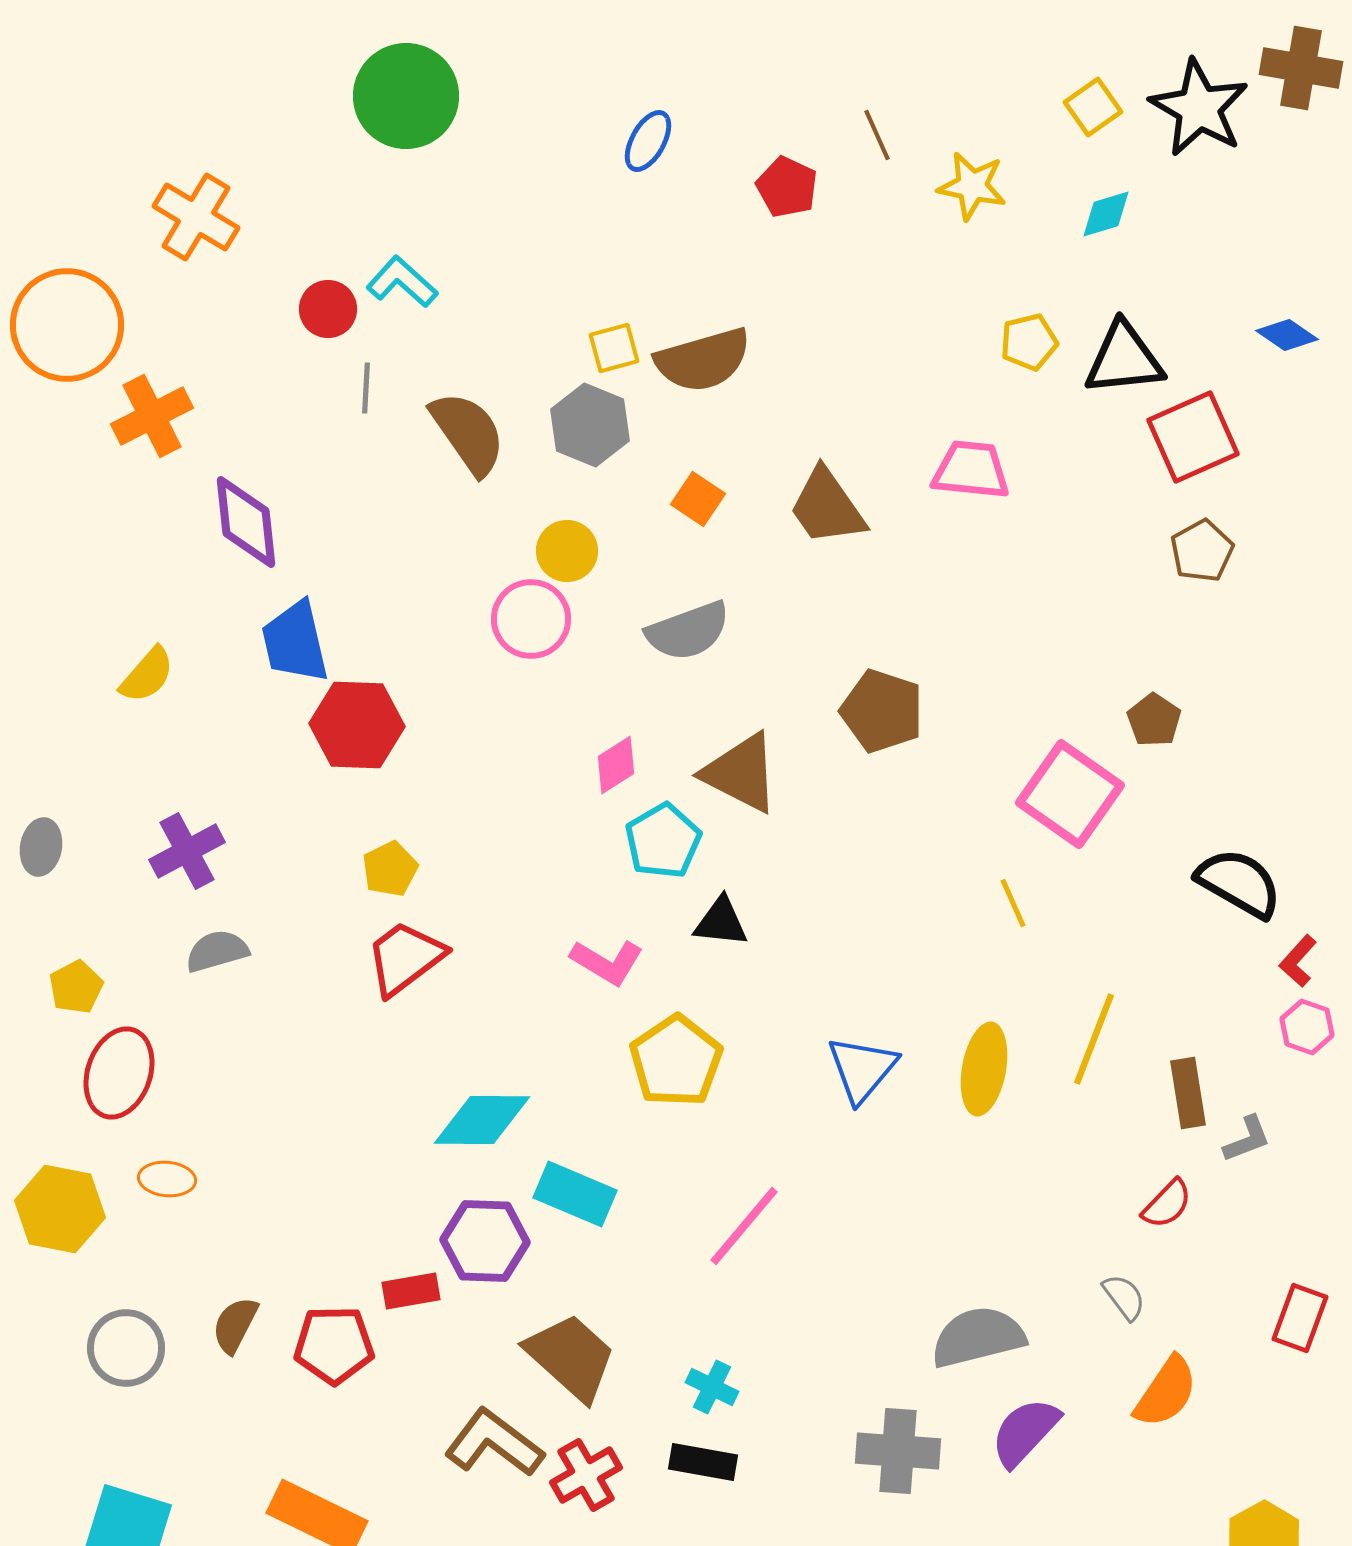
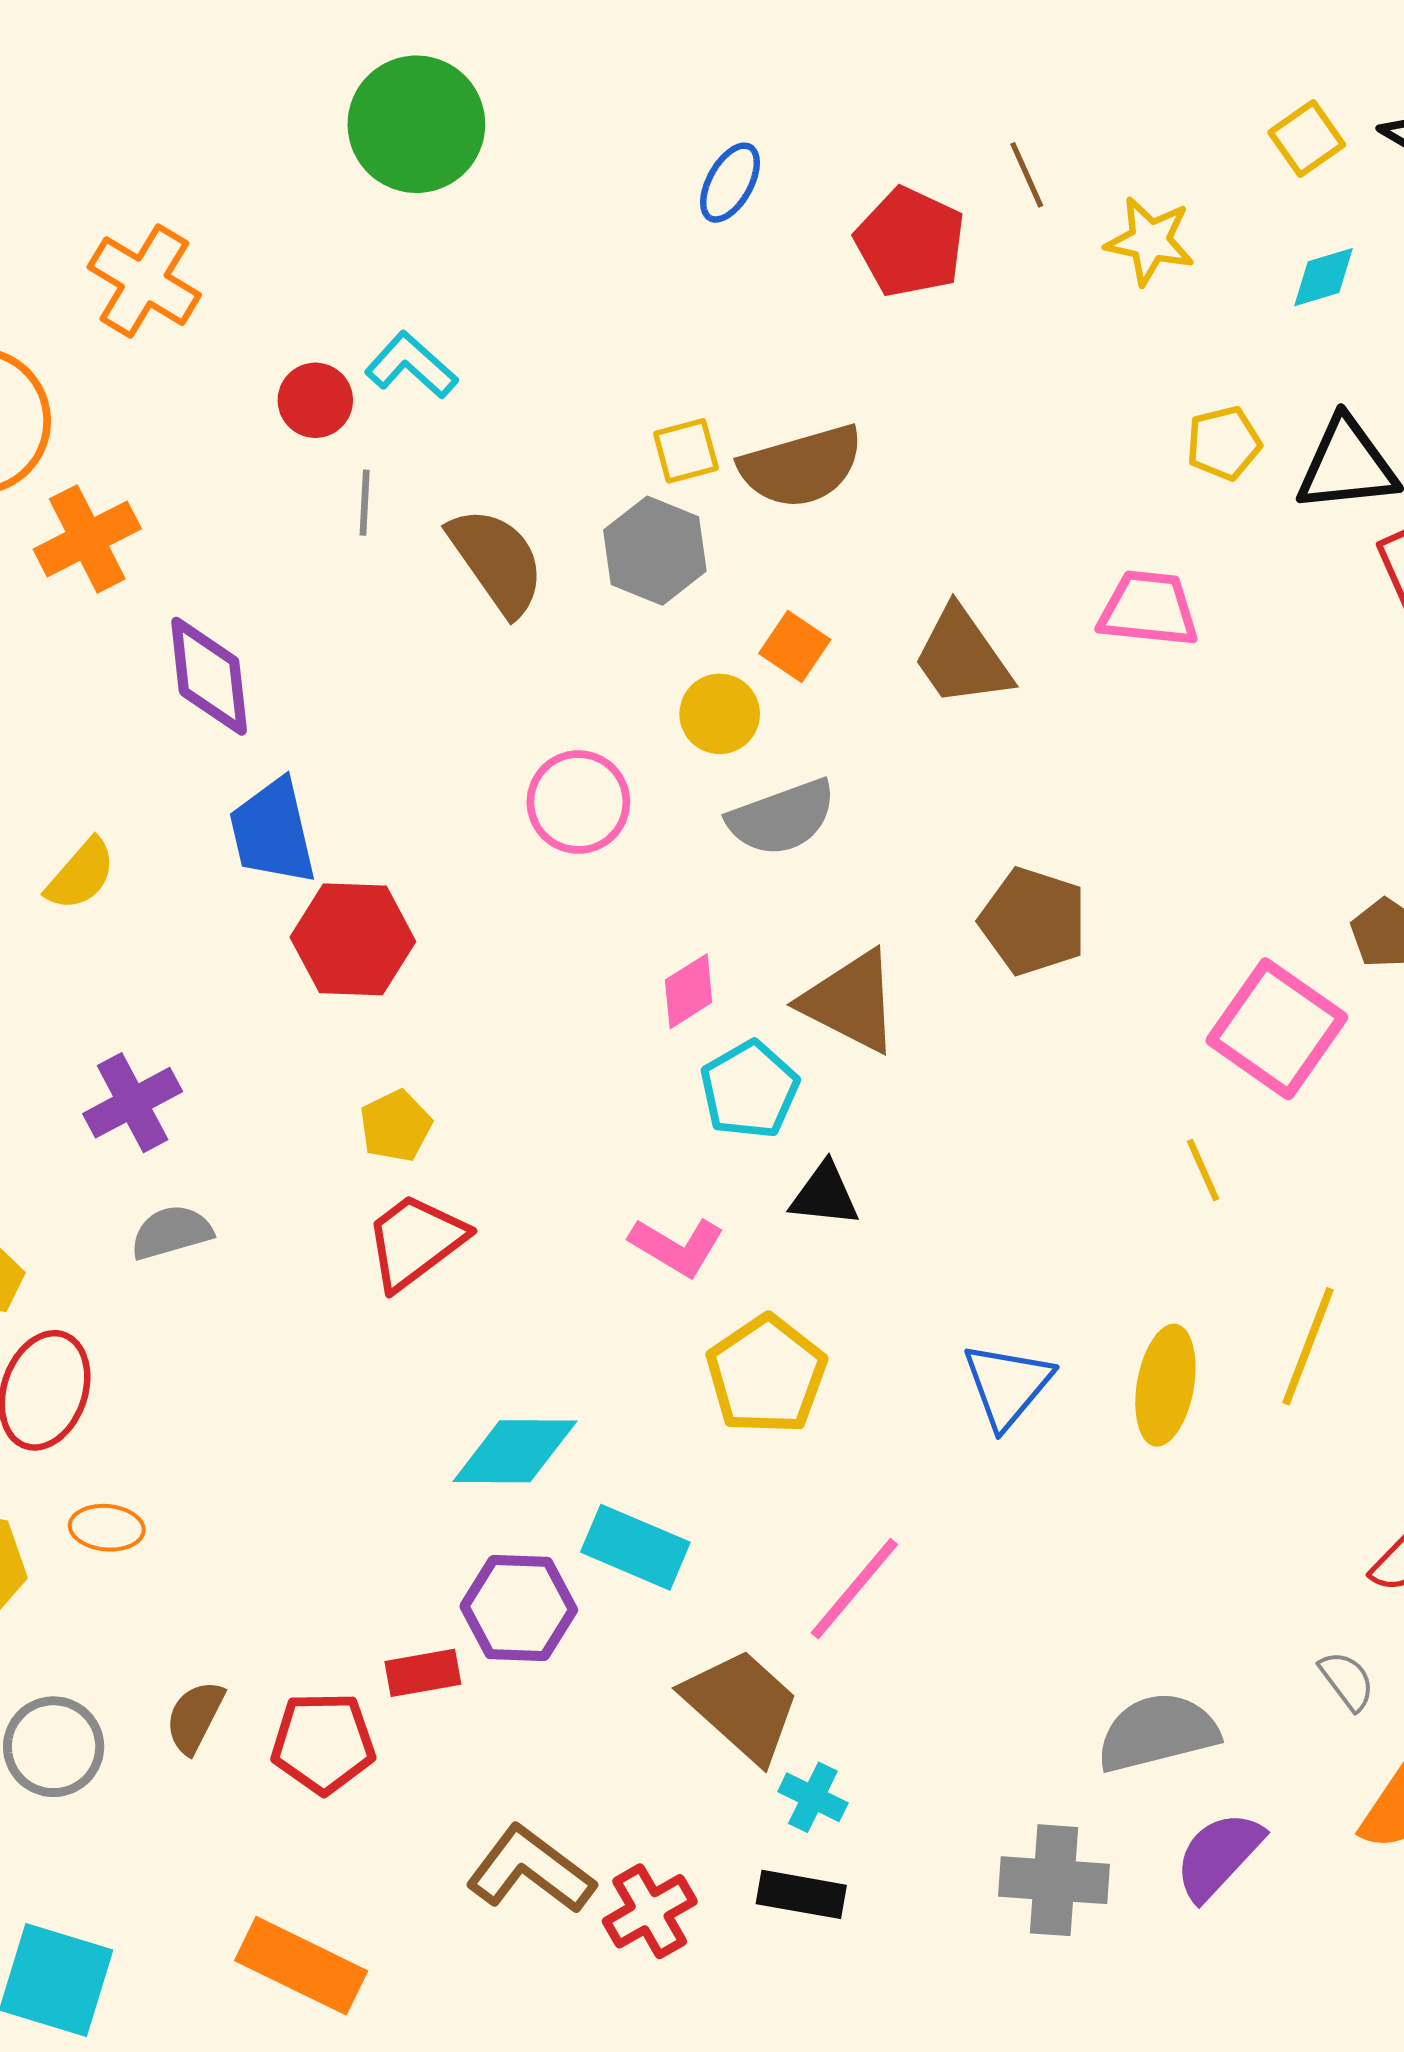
red pentagon: (787, 187) -> (910, 242), size x1.4
yellow circle: (567, 551) -> (720, 714), moved
brown trapezoid: (571, 1357) -> (742, 1705), moved

